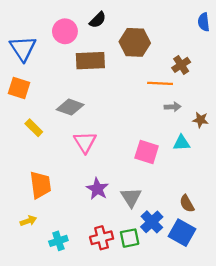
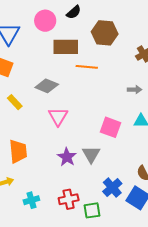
orange line: (160, 83) -> (87, 67), moved
gray triangle: (131, 197) -> (91, 154), moved
green square: (130, 238) -> (92, 210), moved

